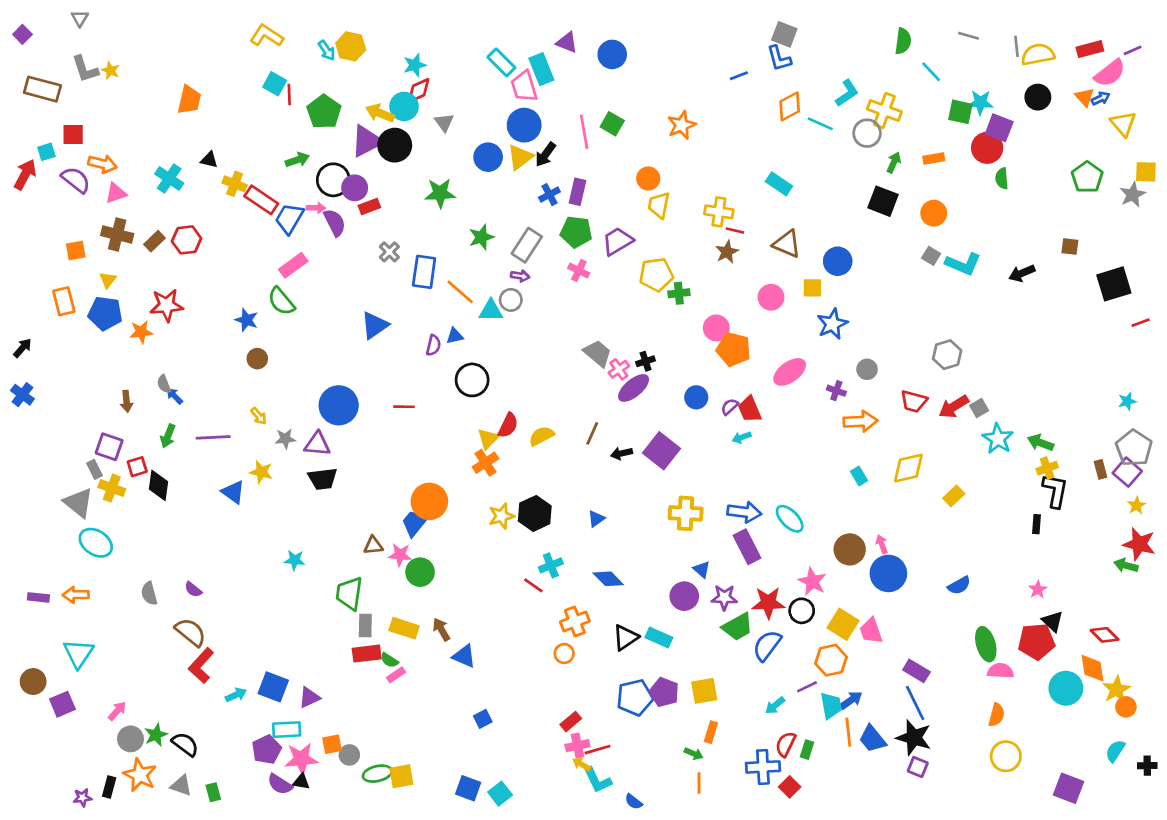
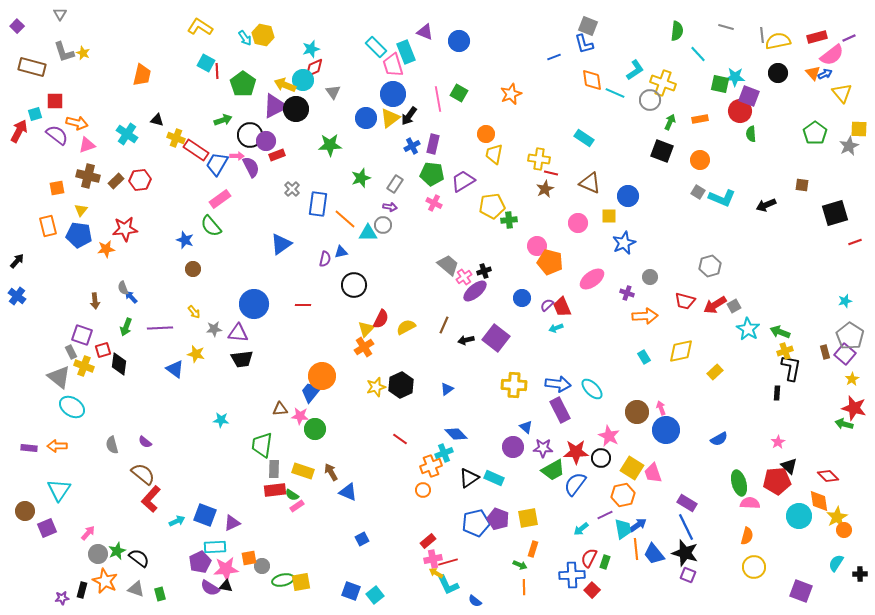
orange diamond: (790, 106) -> (592, 80), turned -70
gray rectangle: (527, 245) -> (395, 184), size x0.7
cyan cross: (551, 565) -> (444, 453), moved

